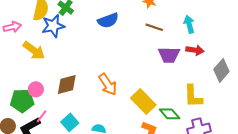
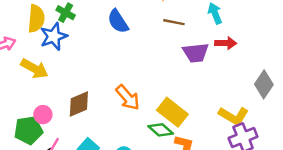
blue semicircle: (108, 20) -> (118, 21), turned 85
gray diamond: (221, 70) -> (264, 84), moved
yellow L-shape: (193, 96) -> (234, 116), moved, turned -50
green diamond: (170, 114) -> (161, 130), moved

